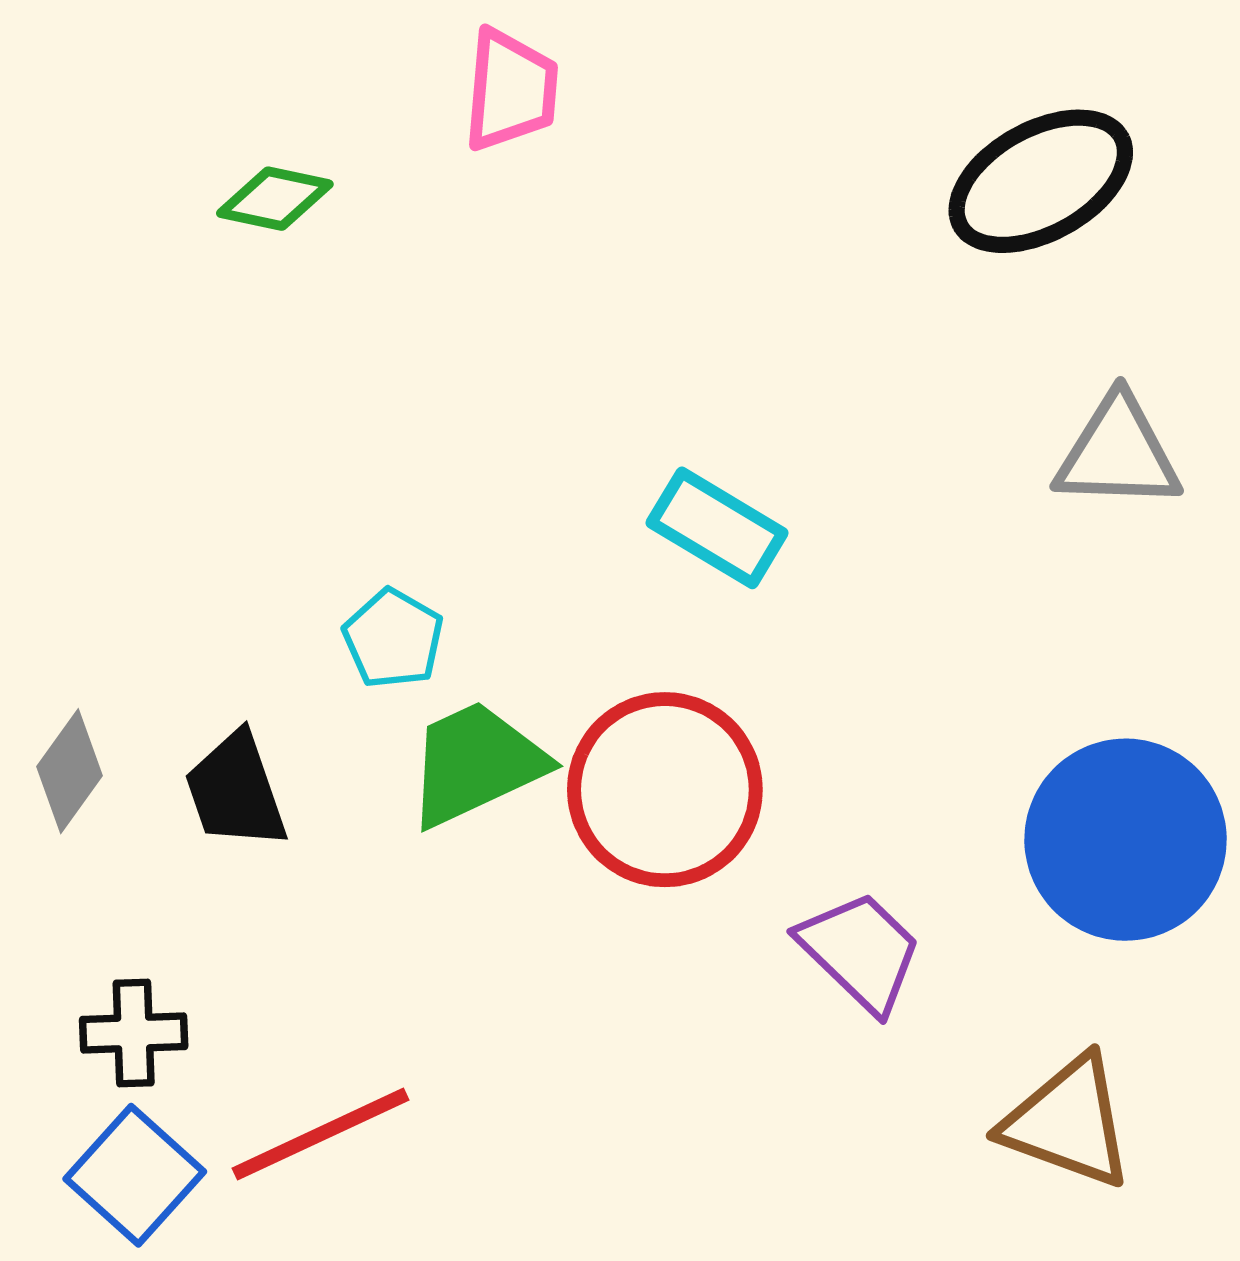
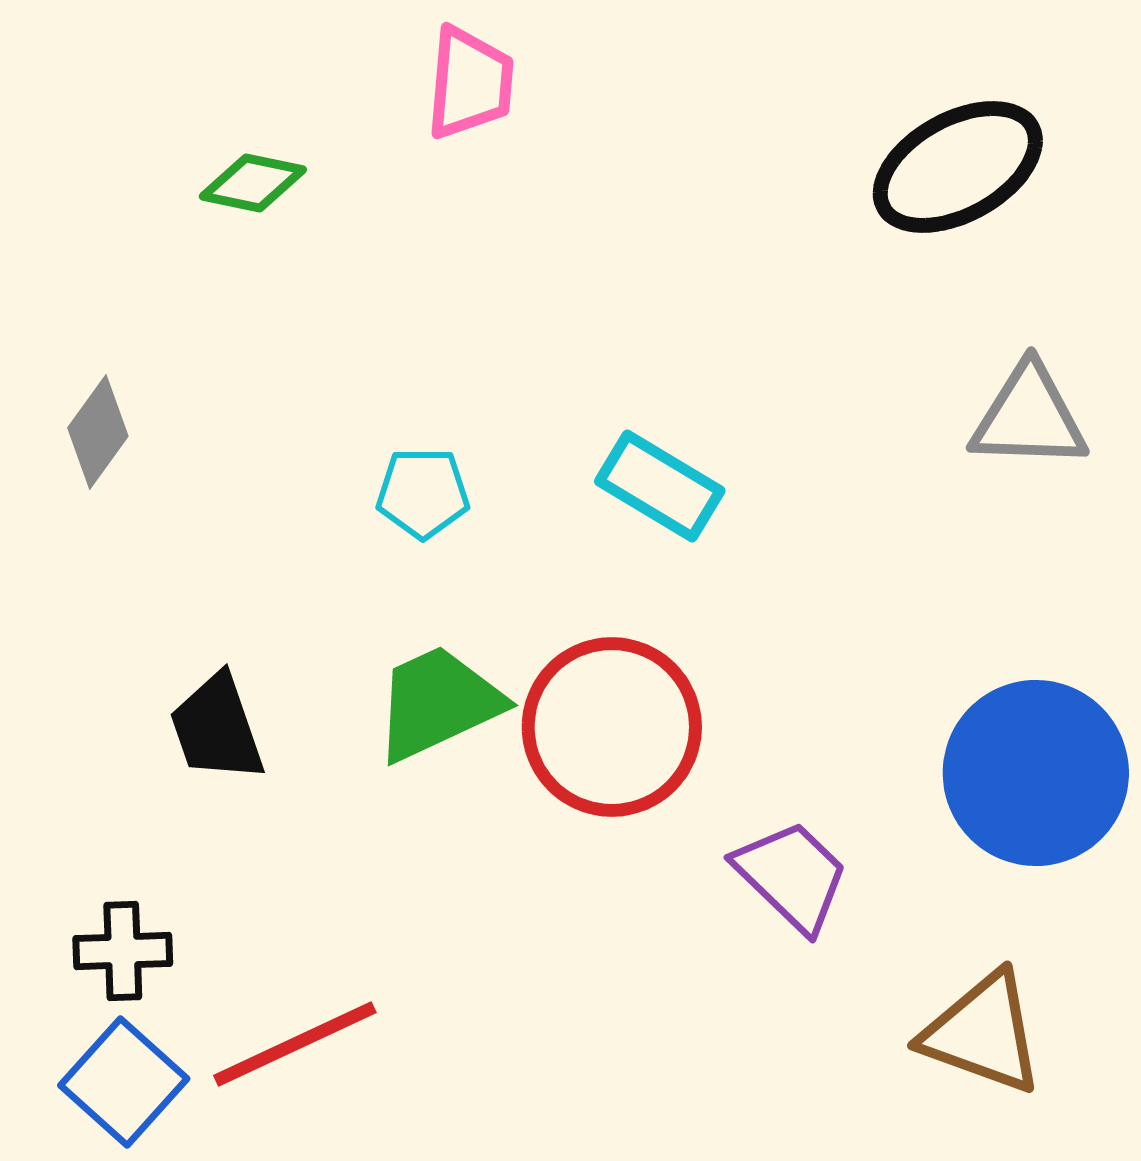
cyan pentagon: (393, 639) -> (423, 493), moved, turned -30
gray diamond: (70, 771) -> (98, 432), moved

